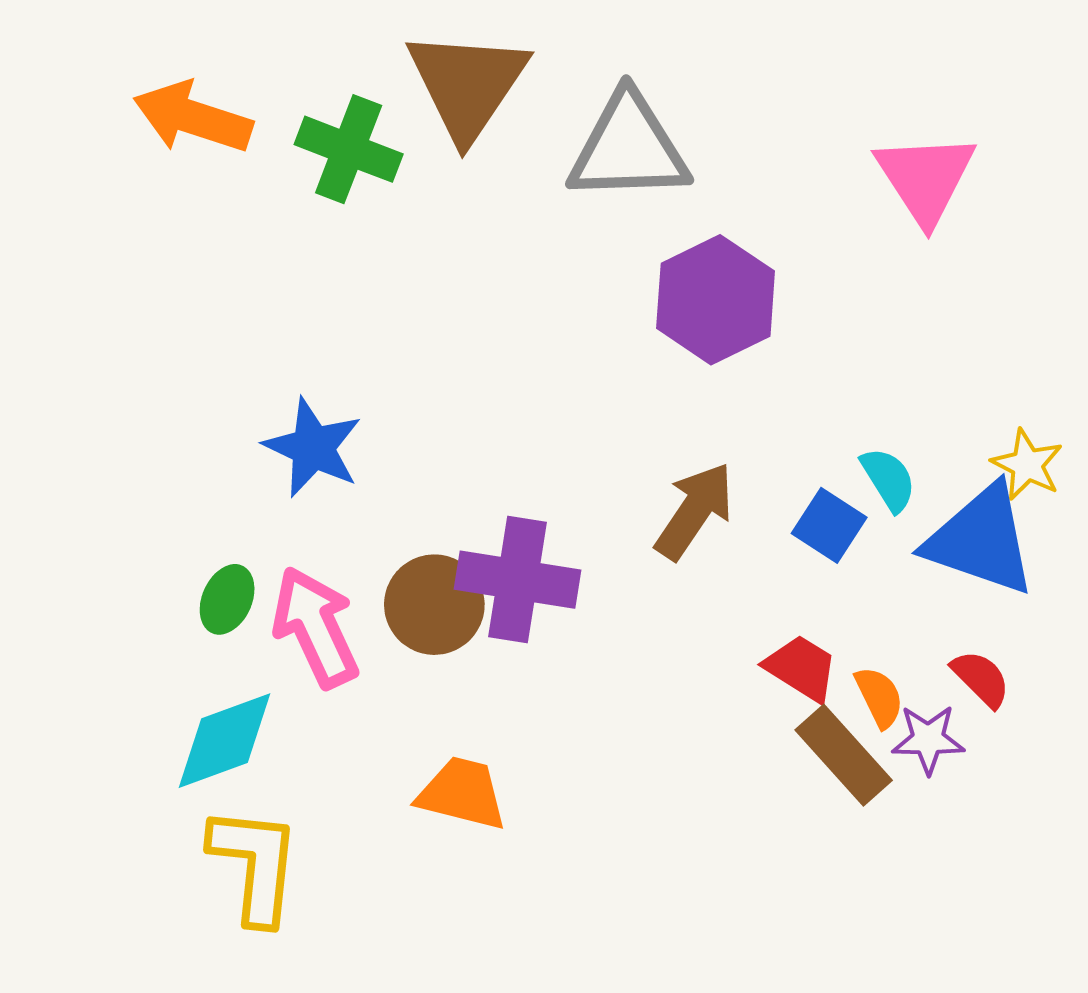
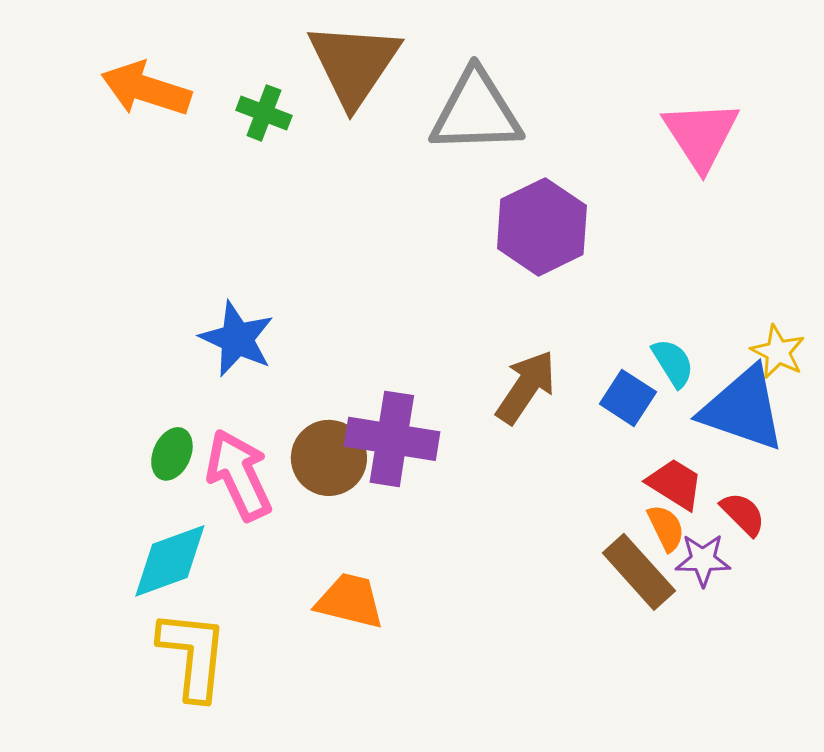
green cross: (349, 149) -> (264, 113), size x0.7
red trapezoid: (801, 668) -> (675, 484), moved

